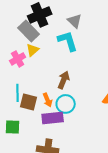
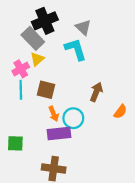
brown arrow: (64, 80) -> (96, 92), moved
cyan line: (18, 93) -> (21, 90), moved
brown square: (29, 102) -> (46, 90), moved

